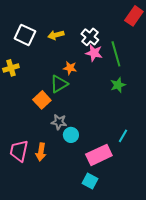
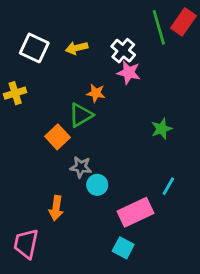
green line: (116, 54) -> (159, 27), moved
green star: (118, 85) -> (162, 129), moved
pink trapezoid: (19, 151) -> (26, 244), moved

